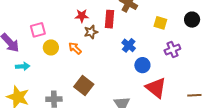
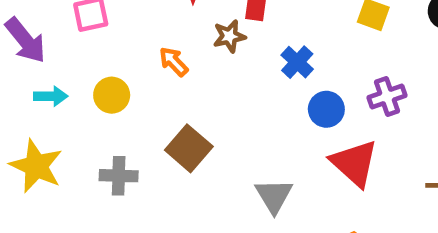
brown star: (91, 32) -> (229, 36), moved
yellow circle: (51, 47) -> (112, 95), moved
purple cross: (172, 49) -> (387, 96), moved

